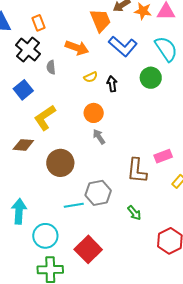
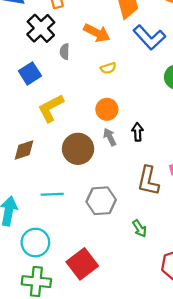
black arrow: (112, 84) -> (138, 132), moved
brown diamond: (23, 145) -> (24, 150), moved, turned -30
brown circle: (60, 163) -> (78, 149), moved
cyan line: (74, 205) -> (52, 194), moved

